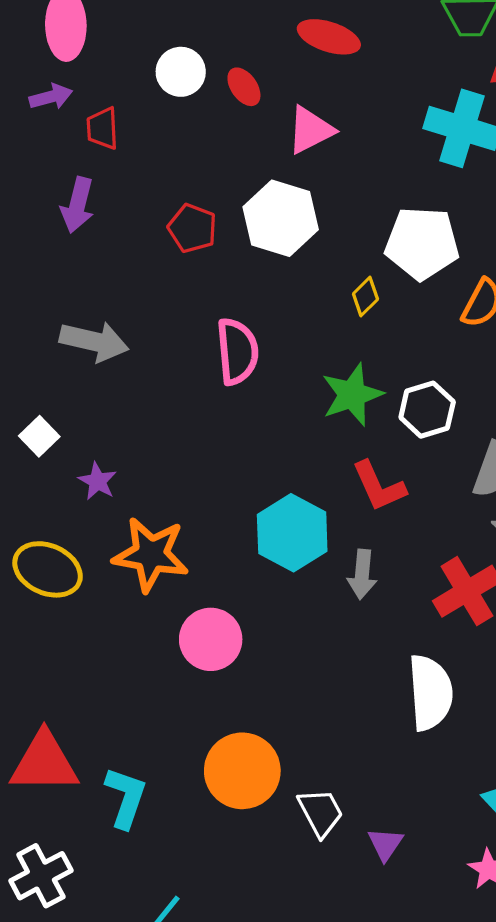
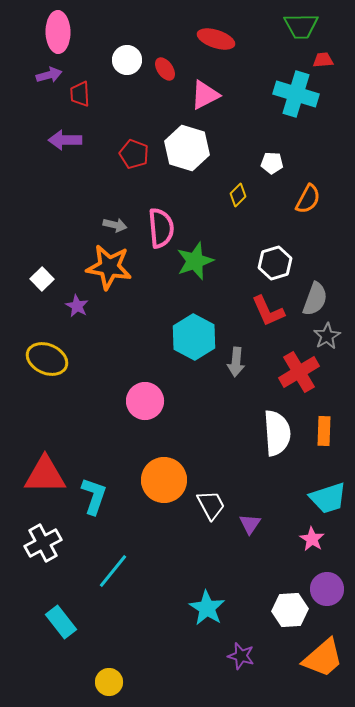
purple arrow: (78, 205) -> (65, 140), turned 76
white pentagon: (422, 243) -> (272, 163), size x0.5
gray arrow: (94, 341) -> (115, 225), moved, size x0.6
green star: (352, 395) -> (195, 261), moved
red L-shape: (379, 486) -> (268, 311), moved
orange star: (151, 554) -> (109, 267), moved

